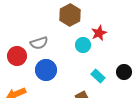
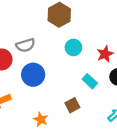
red star: (99, 33) -> (105, 54), moved

